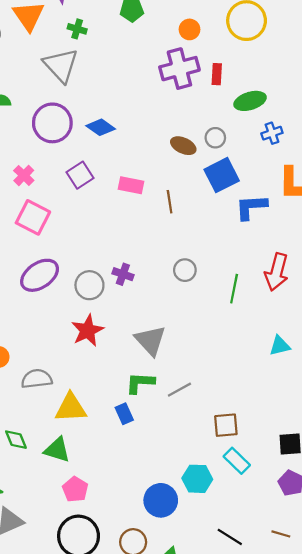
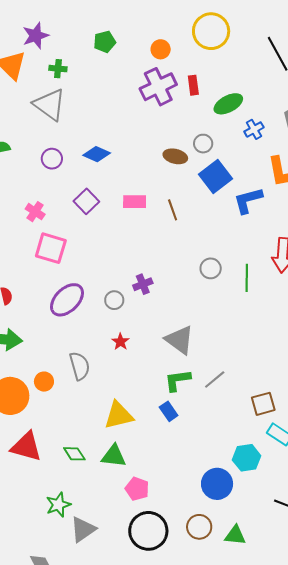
purple circle: (52, 123) -> (52, 159), size x0.6
gray circle: (185, 270) -> (211, 268), moved
purple cross: (123, 274) -> (143, 284), turned -30
gray circle: (89, 285) -> (114, 300), size x0.7
red star: (88, 330) -> (120, 342), size x0.6
gray semicircle: (37, 379) -> (80, 366), moved, turned 92

